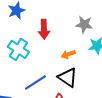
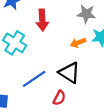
orange arrow: (68, 54) -> (78, 43), moved

